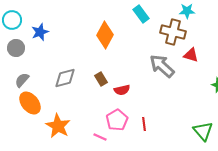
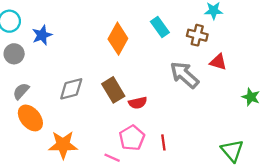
cyan rectangle: (141, 14) -> (160, 27), moved
brown cross: (173, 32) -> (197, 35), size x0.7
brown rectangle: (101, 79) -> (113, 90), size x1.5
orange star: (58, 126) -> (63, 145), turned -30

